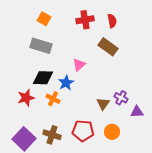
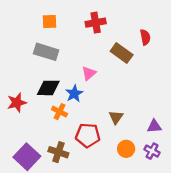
orange square: (44, 19) -> (49, 21), turned -32
red semicircle: (112, 21) -> (145, 37), moved
red star: (26, 98) -> (17, 103), moved
purple cross: (121, 98) -> (152, 151), moved
red pentagon: (83, 131) -> (88, 135), moved

